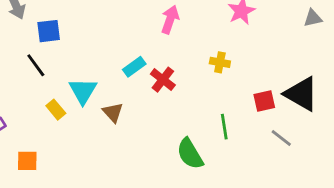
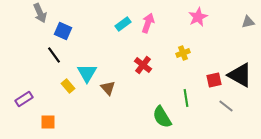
blue square: (49, 31) -> (63, 31), turned 30
yellow cross: (220, 62) -> (183, 53), turned -32
cyan rectangle: (134, 67) -> (123, 24), moved

